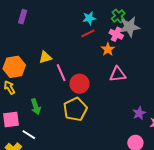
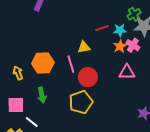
cyan star: (89, 18) -> (120, 30), moved
pink cross: (116, 34) -> (133, 45), moved
yellow triangle: (45, 57) -> (84, 47), moved
orange hexagon: (14, 67) -> (43, 63), moved

